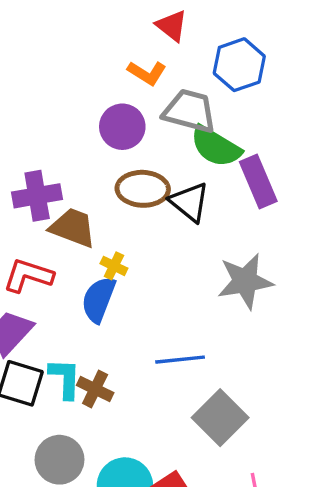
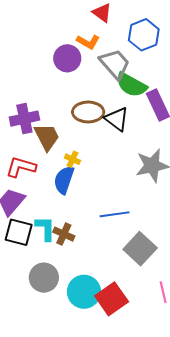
gray trapezoid: (190, 111) -> (115, 64), turned 36
purple circle: (122, 127) -> (67, 58), moved
brown trapezoid: (73, 228) -> (47, 137), turned 44

